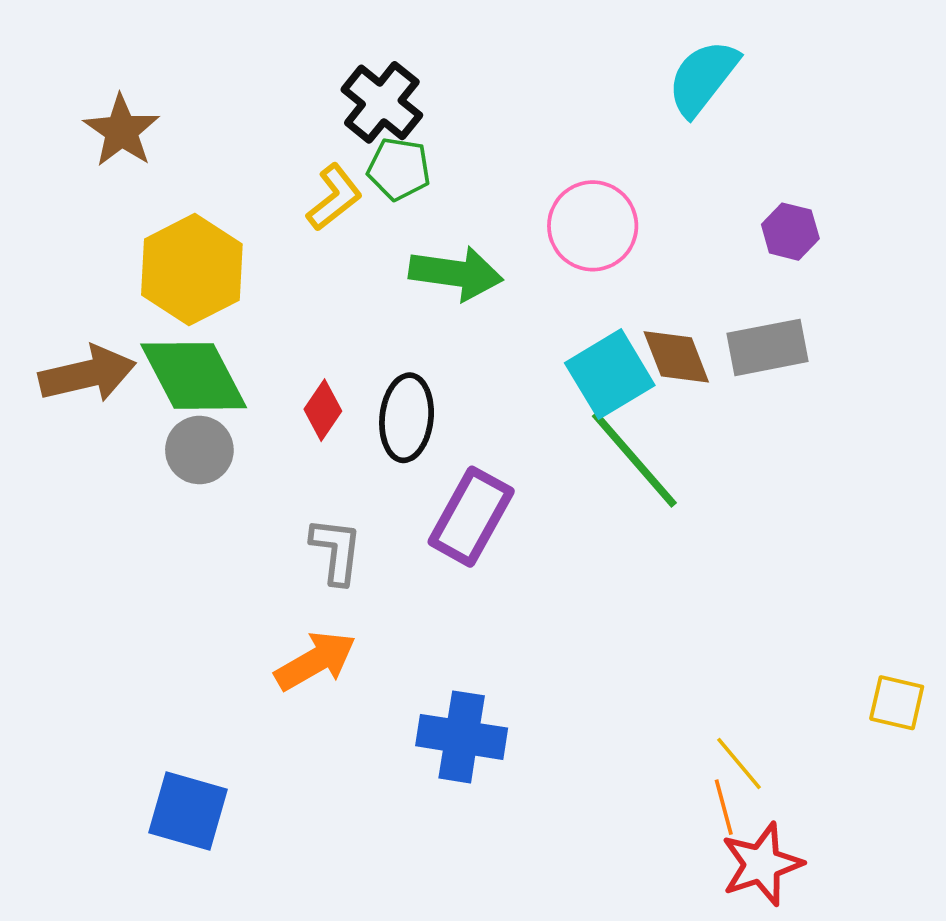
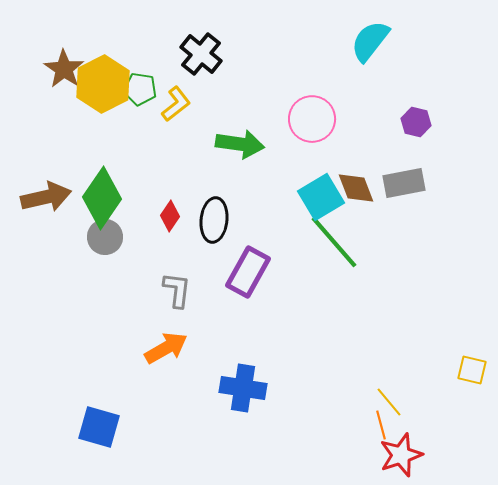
green pentagon: (399, 169) -> (140, 89), moved
yellow hexagon: (192, 270) -> (103, 84), moved
green diamond: (194, 376) -> (102, 198), turned 62

